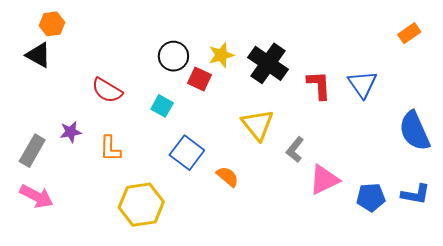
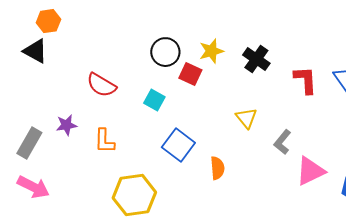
black cross: (268, 63) -> (256, 59), size x0.7
yellow triangle: (258, 125) -> (246, 118), size x0.7
orange semicircle: (227, 177) -> (217, 168), turned 45

